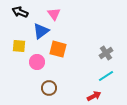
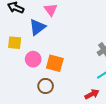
orange square: (58, 49) -> (55, 63), moved

